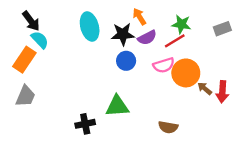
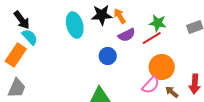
black star: (123, 34) -> (102, 15), moved
pink semicircle: (164, 65) -> (151, 85), moved, turned -30
brown arrow: (205, 88) -> (172, 92), moved

